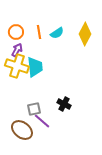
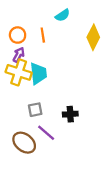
cyan semicircle: (57, 33) -> (63, 15), moved
black cross: (64, 104) -> (70, 114), turned -32
gray square: (34, 109) -> (35, 110), moved

